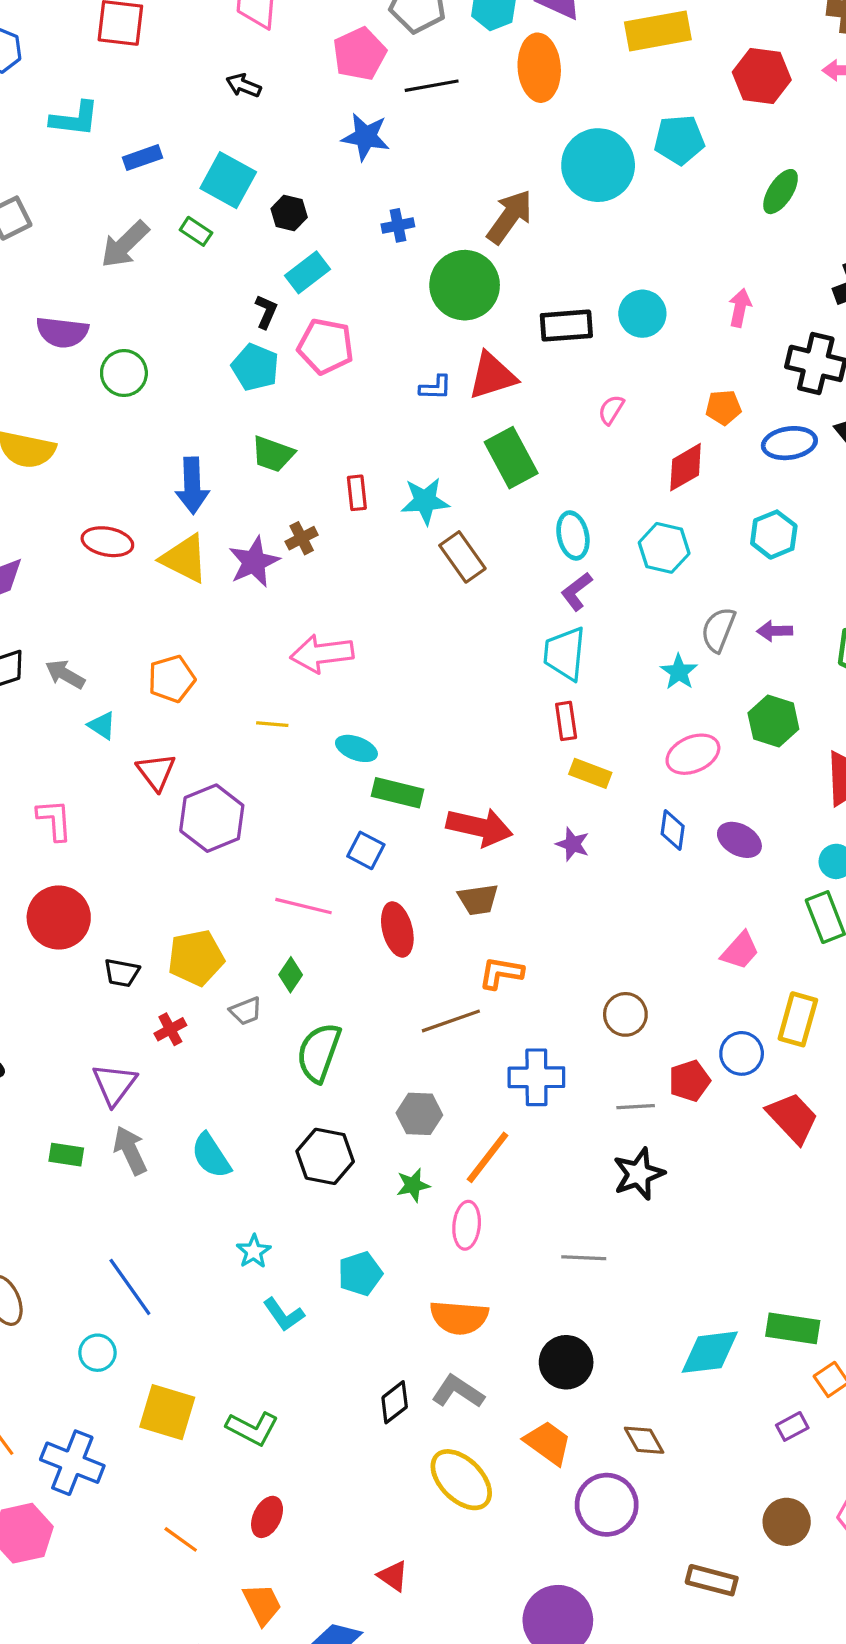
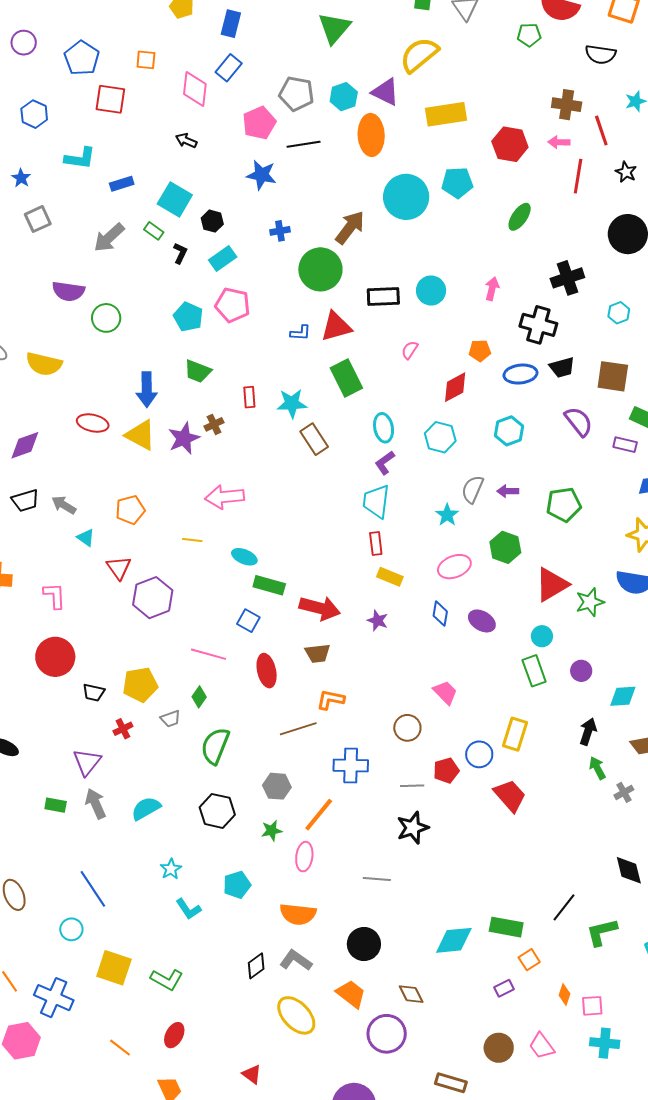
black L-shape: (266, 312) -> (180, 253), moved
pink trapezoid: (740, 951) -> (445, 692), moved, turned -88
cyan semicircle: (211, 1156) -> (146, 808), turned 92

